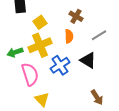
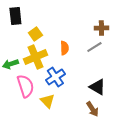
brown cross: (76, 16) -> (101, 28), moved, turned -32
black triangle: (88, 60) -> (97, 87), moved
yellow triangle: (42, 99) -> (47, 101), moved

